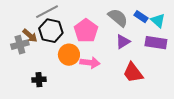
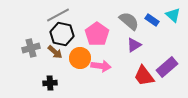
cyan triangle: (158, 21) -> (173, 15), moved
brown arrow: (30, 36) -> (55, 52), moved
purple rectangle: (156, 43) -> (167, 67), moved, turned -50

